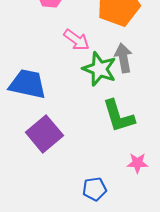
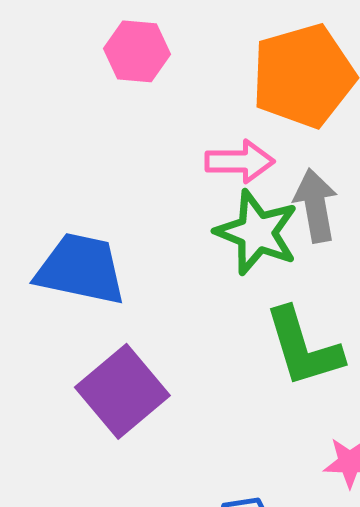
pink arrow: (76, 40) -> (240, 161), moved, turned -36

